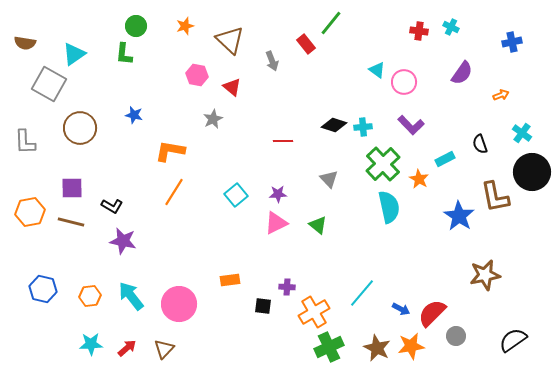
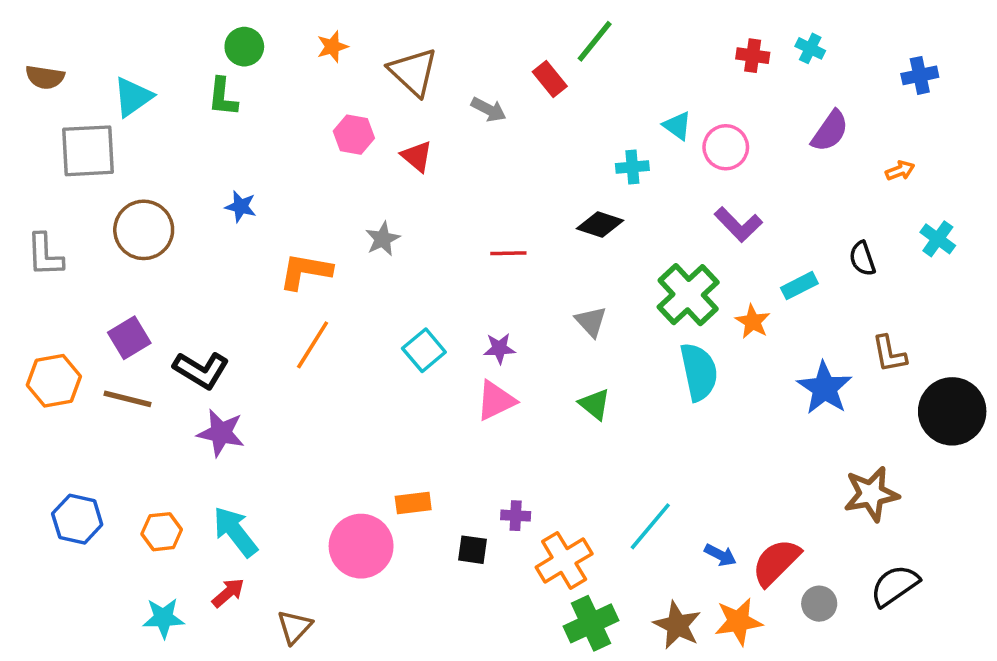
gray arrow: (272, 61) -> (489, 110), turned -42
gray square: (49, 84) -> (88, 151), turned -32
gray star: (213, 119) -> (383, 239), moved
cyan cross: (363, 127) -> (632, 167), moved
black circle: (532, 172) -> (952, 411), moved
purple square: (72, 188) -> (129, 338), turned -30
brown L-shape: (495, 197) -> (889, 354), size x0.7
black L-shape: (112, 206) -> (201, 370), size x1.4
green triangle: (318, 225) -> (595, 404), moved
pink circle: (179, 304) -> (361, 546), moved
black semicircle: (513, 340) -> (895, 586), moved
red arrow: (127, 348) -> (228, 593), moved

